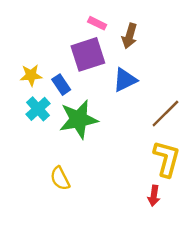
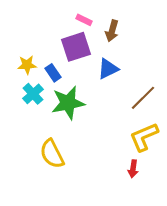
yellow L-shape: (167, 159) -> (144, 137), turned -128
yellow semicircle: (60, 178) -> (52, 154), size x1.4

